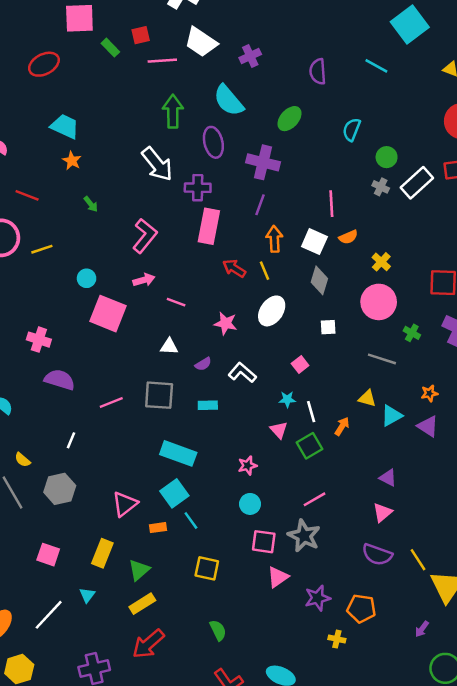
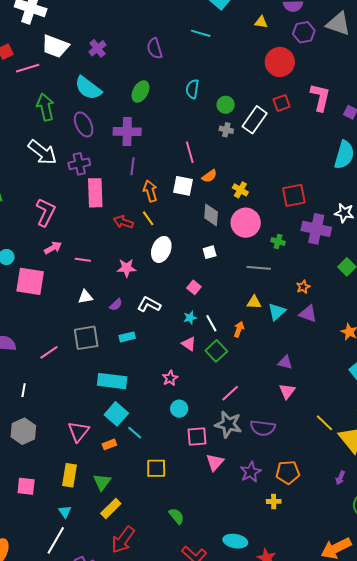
gray diamond: (319, 280) -> (211, 215), moved
purple semicircle: (377, 555) -> (263, 428), moved
white line: (49, 615) -> (56, 540), moved

